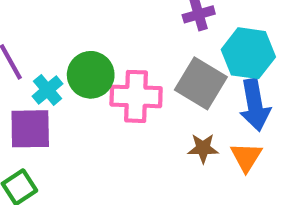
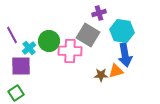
gray square: (201, 83) -> (88, 35), moved
orange triangle: (246, 157) -> (116, 71), moved, turned 42

